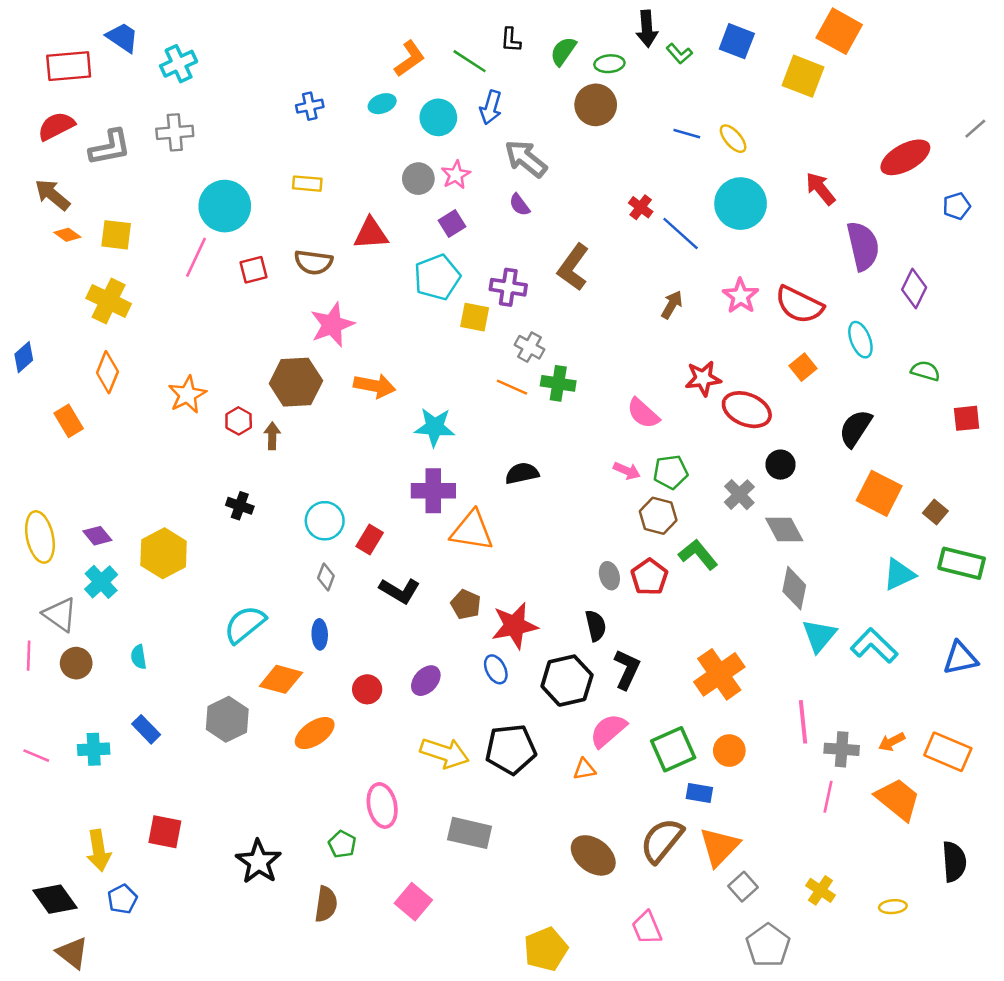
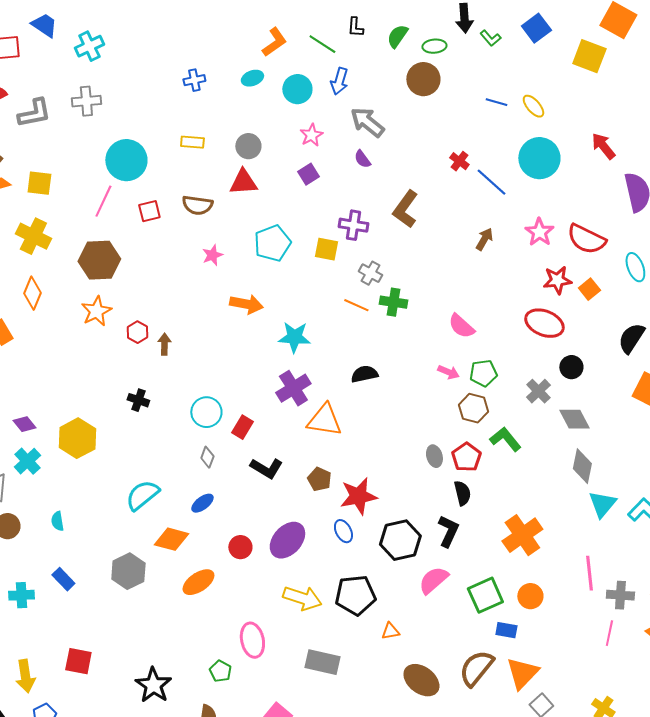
blue square: (737, 41) -> (536, 28), turned 32
gray circle: (418, 179) -> (248, 146), moved
cyan pentagon: (437, 277) -> (272, 243), moved
pink star: (332, 325) -> (212, 255), size x0.6
red star: (703, 378) -> (557, 280), moved
brown hexagon: (296, 382) -> (99, 260), moved
purple cross: (433, 491) -> (293, 388), turned -32
black semicircle: (596, 626) -> (462, 493), moved
blue ellipse: (320, 634) -> (202, 503), turned 55
purple ellipse: (426, 681) -> (287, 540), size x1.5
orange triangle: (584, 769) -> (390, 631), moved

